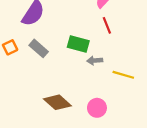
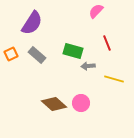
red line: (107, 25) -> (107, 43), moved
pink circle: (97, 108) -> (81, 103), moved

